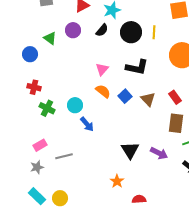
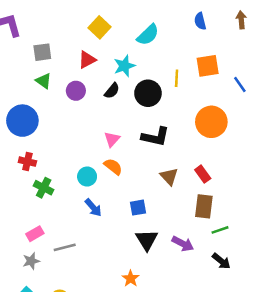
yellow line: (154, 32) -> (177, 78), moved
green triangle: (50, 38) -> (44, 81), moved
blue circle: (30, 54) -> (22, 121), size x1.6
blue square: (125, 96) -> (138, 208), moved, turned 32
cyan circle: (75, 105) -> (87, 177), moved

